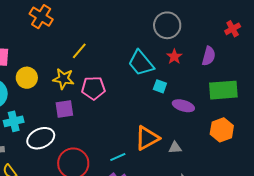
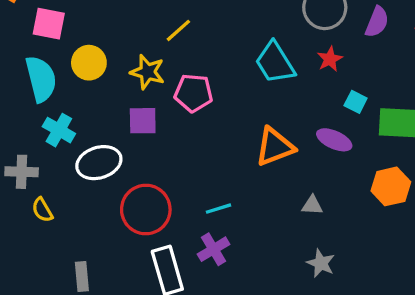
purple semicircle: (209, 56) -> (377, 22), moved
cyan square: (160, 86) -> (356, 102), moved
cyan cross: (14, 121) -> (59, 130), turned 36
orange triangle: (147, 138) -> (275, 147), moved

